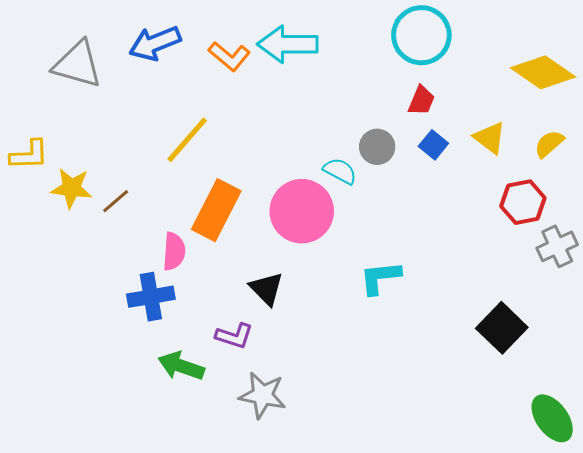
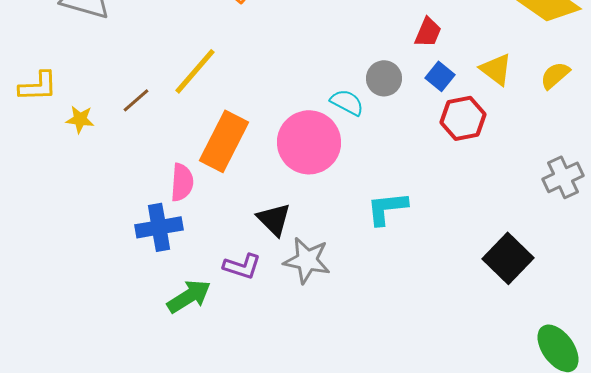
yellow star: (71, 188) -> (80, 119), size x0.7
brown line: (116, 201) -> (136, 100), moved
red hexagon: (523, 202) -> (463, 118), moved
green arrow: (181, 366) -> (189, 296), turned 129
gray star: (263, 395) -> (307, 260), moved

